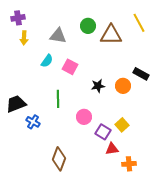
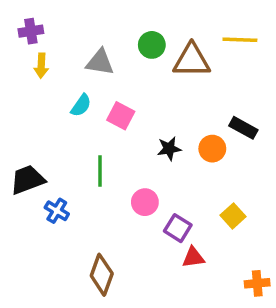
yellow line: (139, 23) -> (240, 40), turned -60
yellow square: (122, 125) -> (233, 216), moved
orange cross: (129, 164) -> (257, 283), moved

